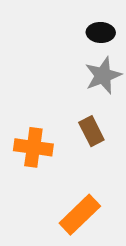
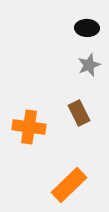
gray star: (103, 75) -> (89, 65), size x0.7

